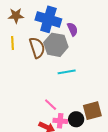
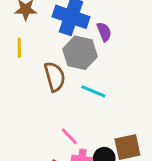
brown semicircle: (37, 48) -> (55, 77), moved
cyan line: (67, 72) -> (93, 91), turned 30

